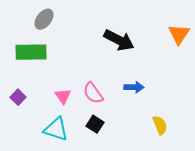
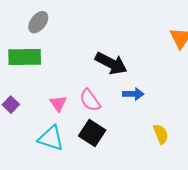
black arrow: (119, 40) -> (111, 63), moved
black square: (95, 124) -> (92, 133), size x1.4

